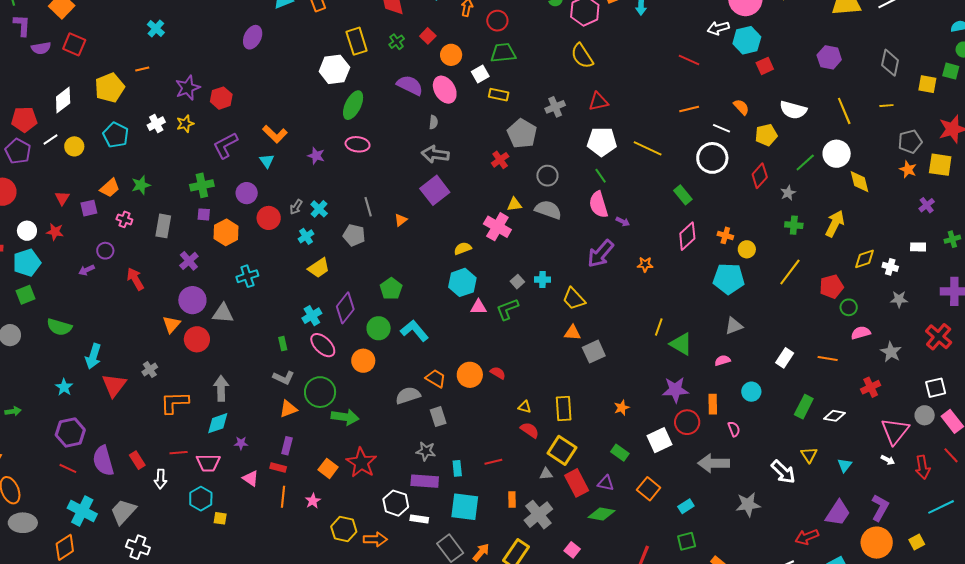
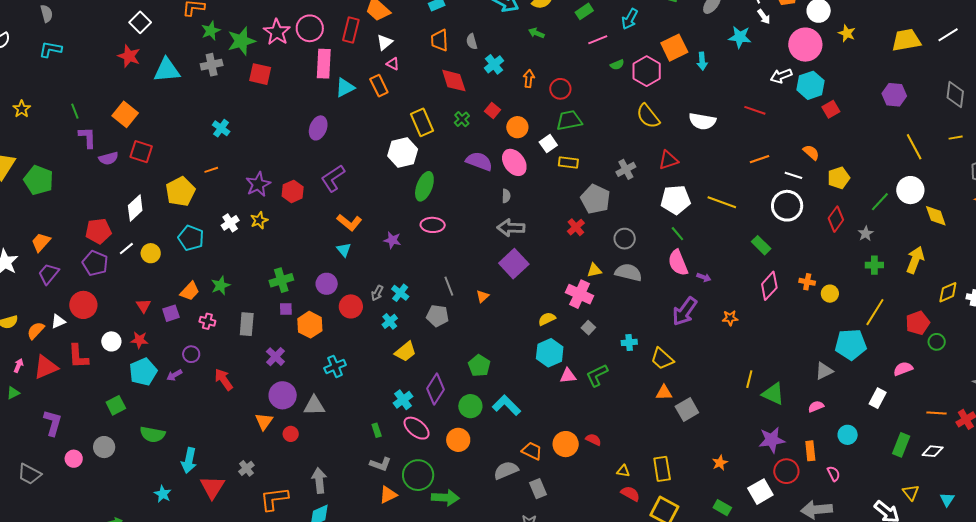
white semicircle: (793, 110) -> (702, 121), moved
purple L-shape: (225, 145) -> (333, 178), moved
cyan pentagon: (27, 263) -> (143, 372), moved
cyan pentagon: (729, 279) -> (851, 345), moved
gray square: (517, 282) -> (588, 328), moved
pink semicircle: (861, 333) -> (903, 369), moved
red circle: (197, 339) -> (291, 434), size x0.6
orange line: (828, 359) -> (936, 413), moved

